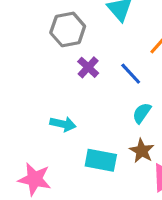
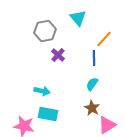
blue line: (131, 74) -> (94, 58), moved, turned 42
cyan rectangle: (101, 160) -> (48, 114), moved

